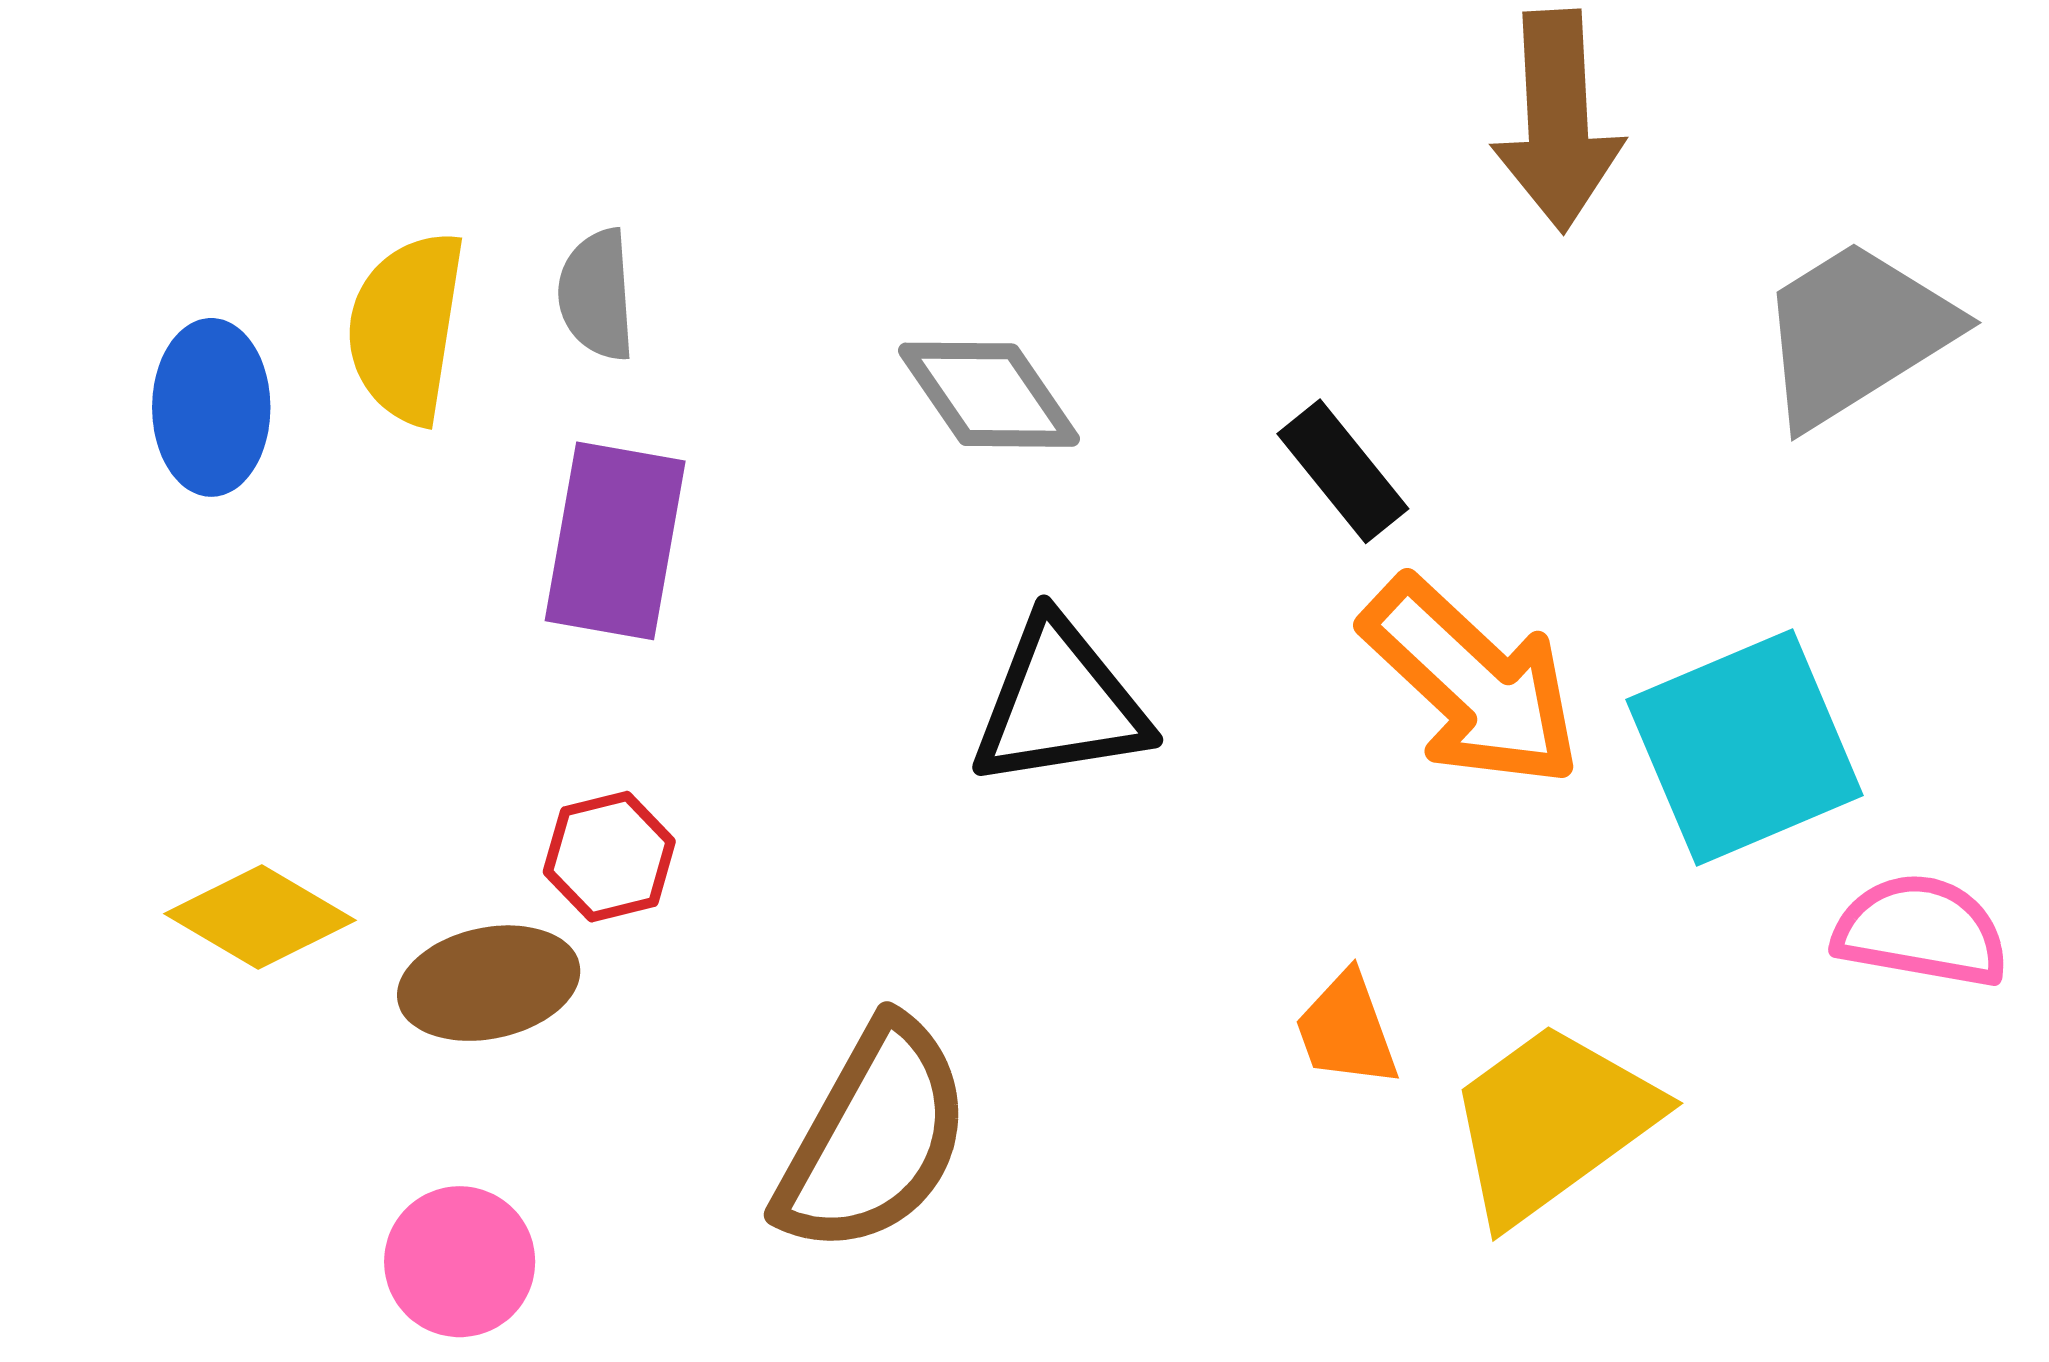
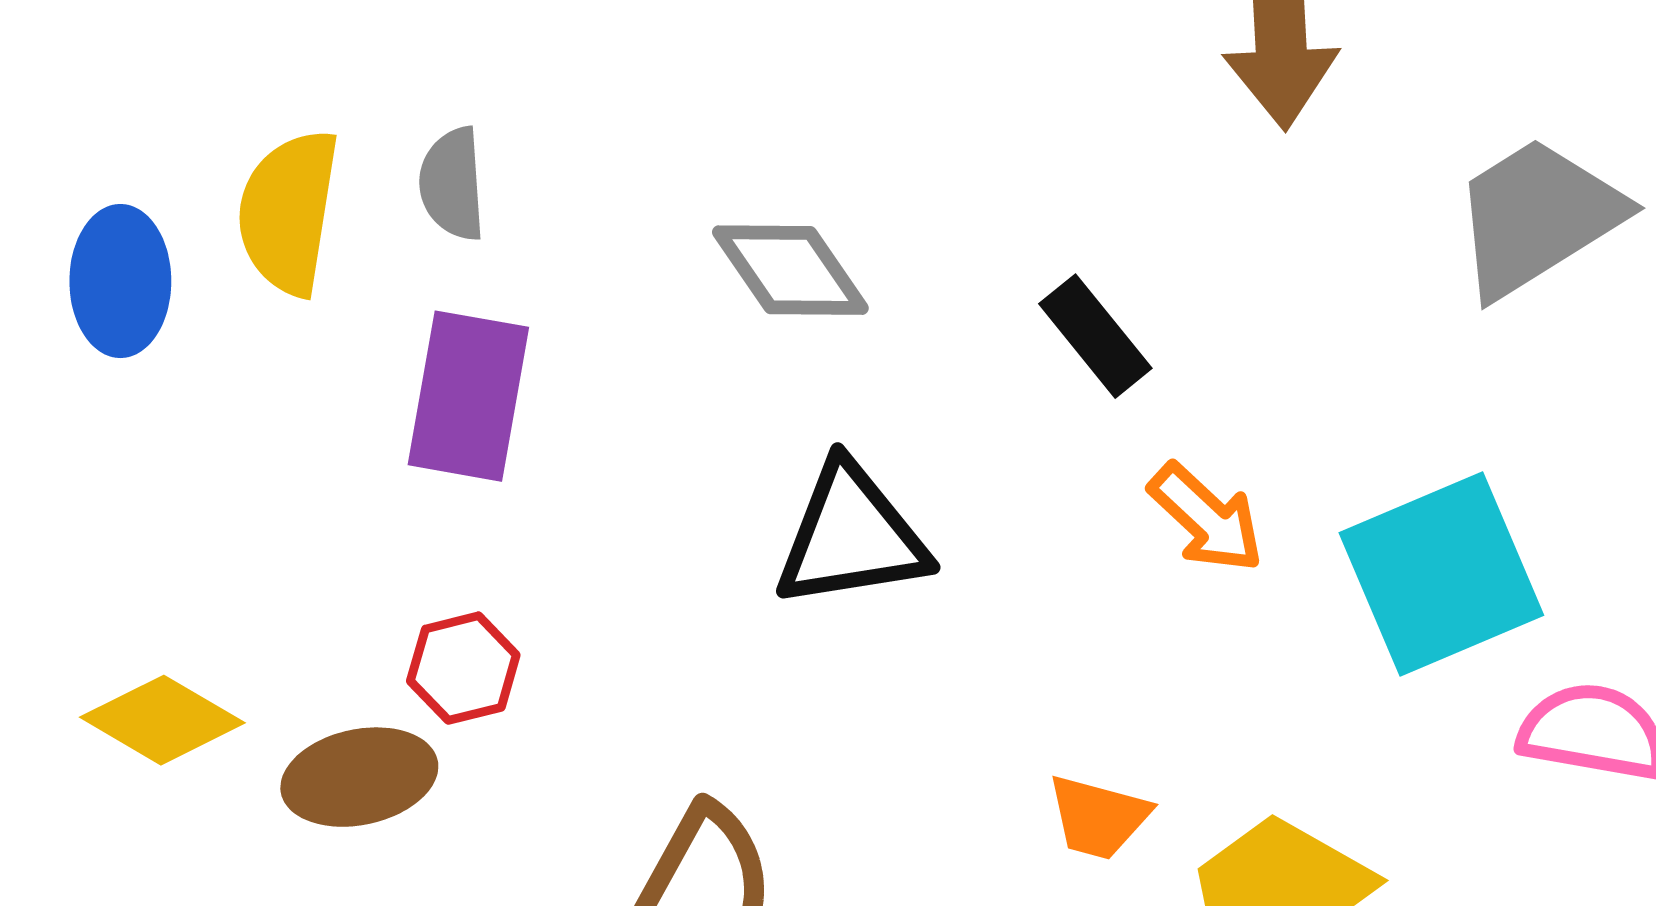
orange arrow: (1472, 682) -> (1206, 518), size x0.6
orange trapezoid: (1346, 1030) -> (1098, 817), turned -55

